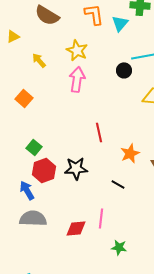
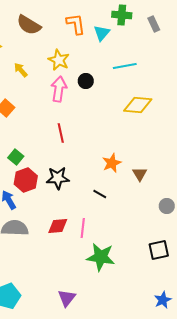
black circle: (124, 70) -> (86, 81), moved
red line: (99, 132) -> (61, 133), moved
red diamond: (76, 228) -> (58, 226), moved
green star: (119, 247) -> (101, 257), size x1.8

